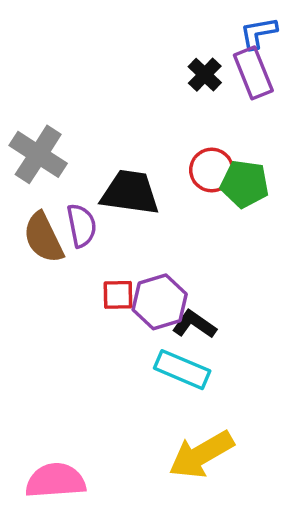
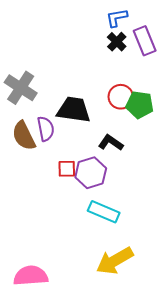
blue L-shape: (259, 33) -> (117, 18), moved
black L-shape: (194, 324) -> (111, 143), moved

